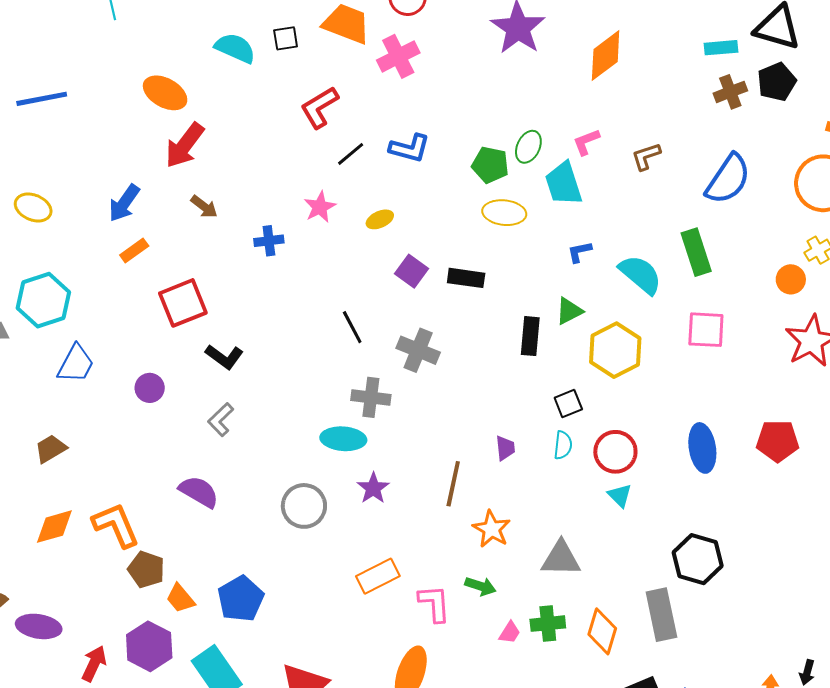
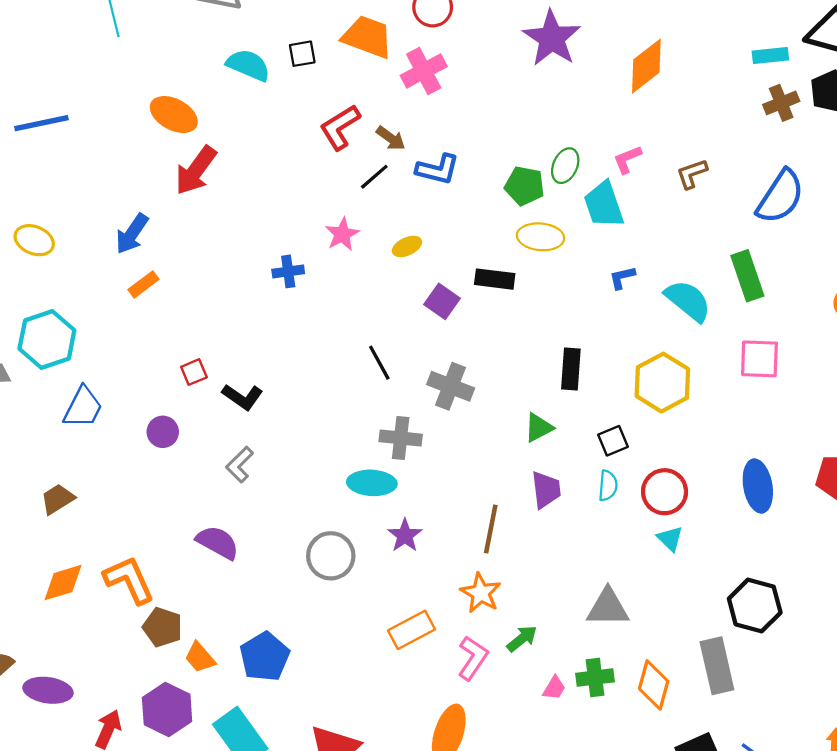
brown arrow: (204, 207) -> (391, 138), moved
black rectangle: (466, 278) -> (495, 279), moved
red square: (183, 303) -> (194, 372), moved, size x0.5
green triangle: (569, 311) -> (539, 428), moved
purple trapezoid: (505, 448) -> (546, 490), size x1.4
orange star: (492, 529) -> (481, 593), moved
green arrow: (480, 586) -> (522, 639), turned -56
pink L-shape: (434, 603) -> (473, 658), turned 39

